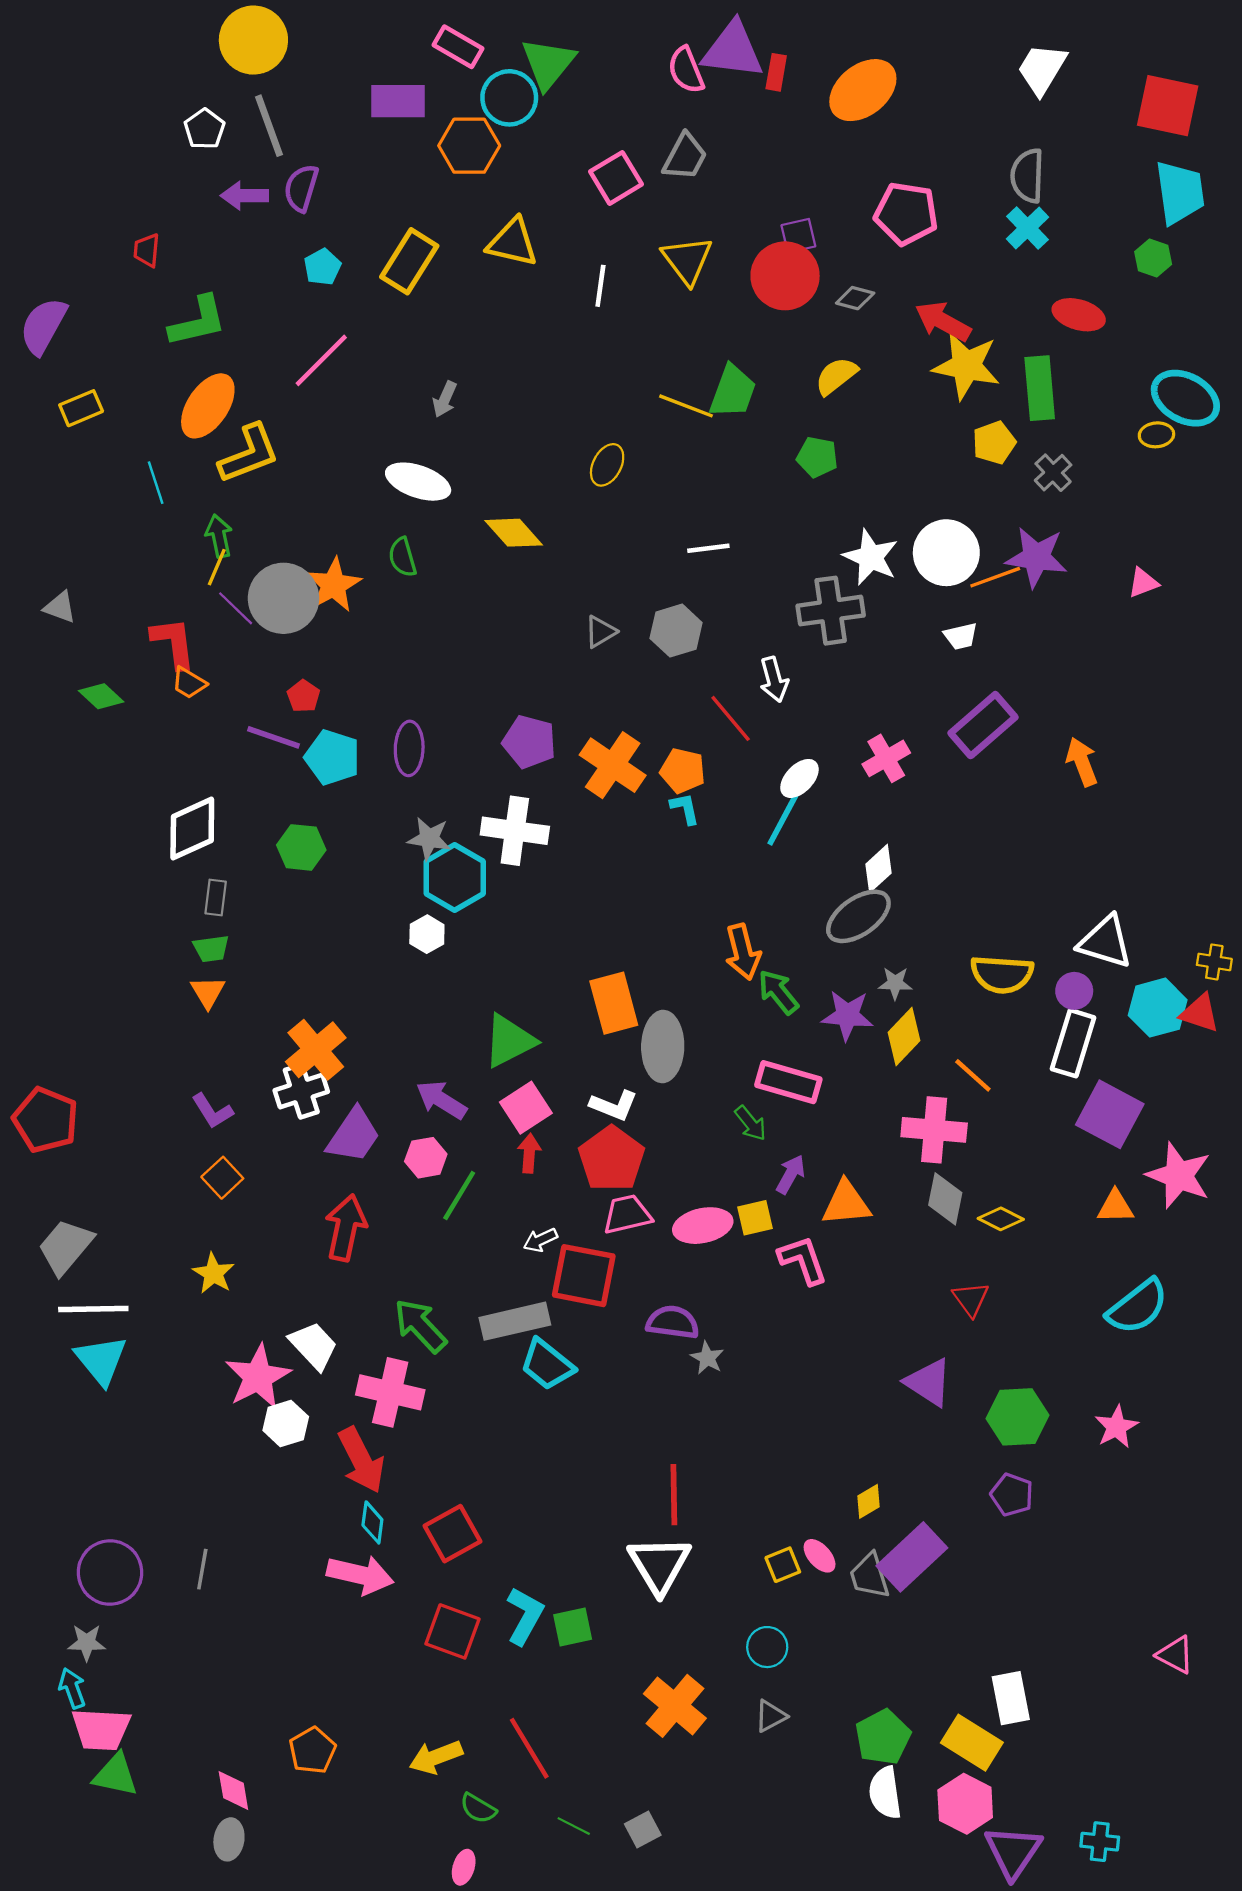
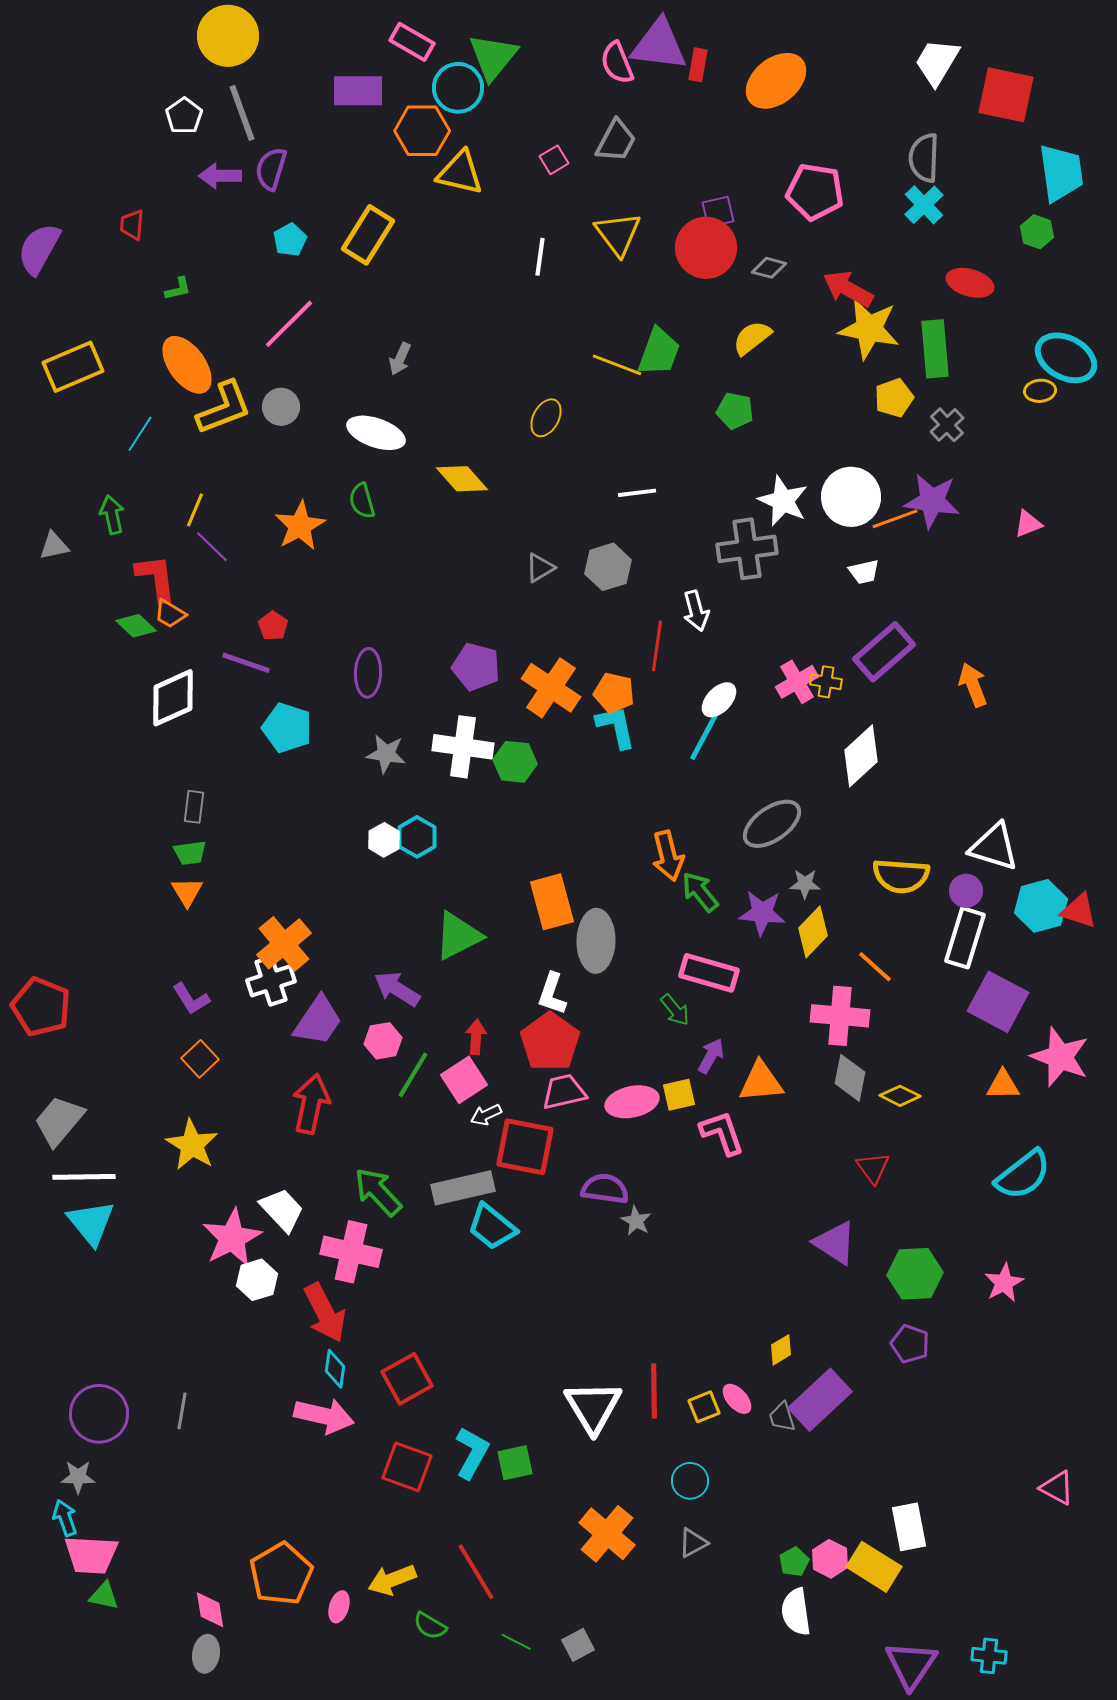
red square: (1168, 106) -> (1006, 95), moved
pink square: (616, 178) -> (554, 160), size x0.6
yellow triangle: (513, 242) -> (460, 173), moved
green L-shape: (198, 321) -> (178, 289), size x0.5
purple semicircle: (43, 326) -> (39, 249), moved
orange ellipse: (208, 406) -> (187, 365), turned -70
yellow rectangle: (81, 408) -> (73, 367), size x1.5
cyan line: (156, 483) -> (140, 434), turned 51
green arrow: (219, 536) -> (112, 515), moved
gray circle: (283, 598) -> (281, 407), moved, size x0.6
gray triangle: (60, 607) -> (54, 546), turned -32
green diamond: (101, 696) -> (136, 626), moved
red line: (731, 718) -> (657, 646), turned 48
cyan pentagon: (332, 757) -> (287, 728), moved
cyan L-shape: (685, 809) -> (616, 727), size x1.5
white diamond: (192, 829) -> (173, 698), moved
green hexagon: (301, 847) -> (515, 762), moved
white diamond: (878, 869) -> (861, 756), moved, size x1.4
cyan hexagon: (455, 877) -> (417, 837), moved, size x0.7
yellow cross: (1214, 962) -> (826, 682), moved
white L-shape: (614, 1105) -> (552, 994), turned 87
pink square: (526, 1108) -> (464, 1080), moved
yellow star: (213, 1273) -> (192, 1145), size x1.4
red line: (674, 1495) -> (654, 1391), moved
gray trapezoid: (870, 1576) -> (782, 1417), size x0.7
green pentagon: (883, 1737) -> (794, 1562), size x0.6
orange pentagon: (312, 1750) -> (281, 1574), size x1.5
green triangle: (116, 1775) -> (104, 1596), size x0.7
pink hexagon: (965, 1804) -> (830, 1559), moved, size x0.7
pink ellipse: (464, 1867) -> (339, 1607), moved

